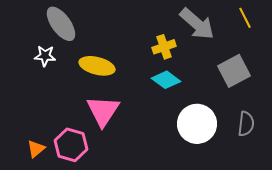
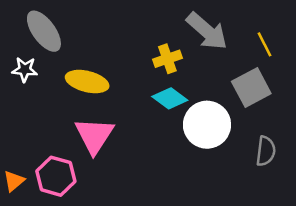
yellow line: (245, 18) -> (265, 44), moved
white circle: (197, 124) -> (207, 125), moved

